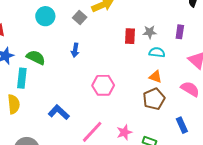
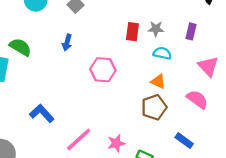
pink hexagon: (103, 85) -> (103, 70), moved
blue rectangle: (182, 125) -> (184, 141), turned -35

